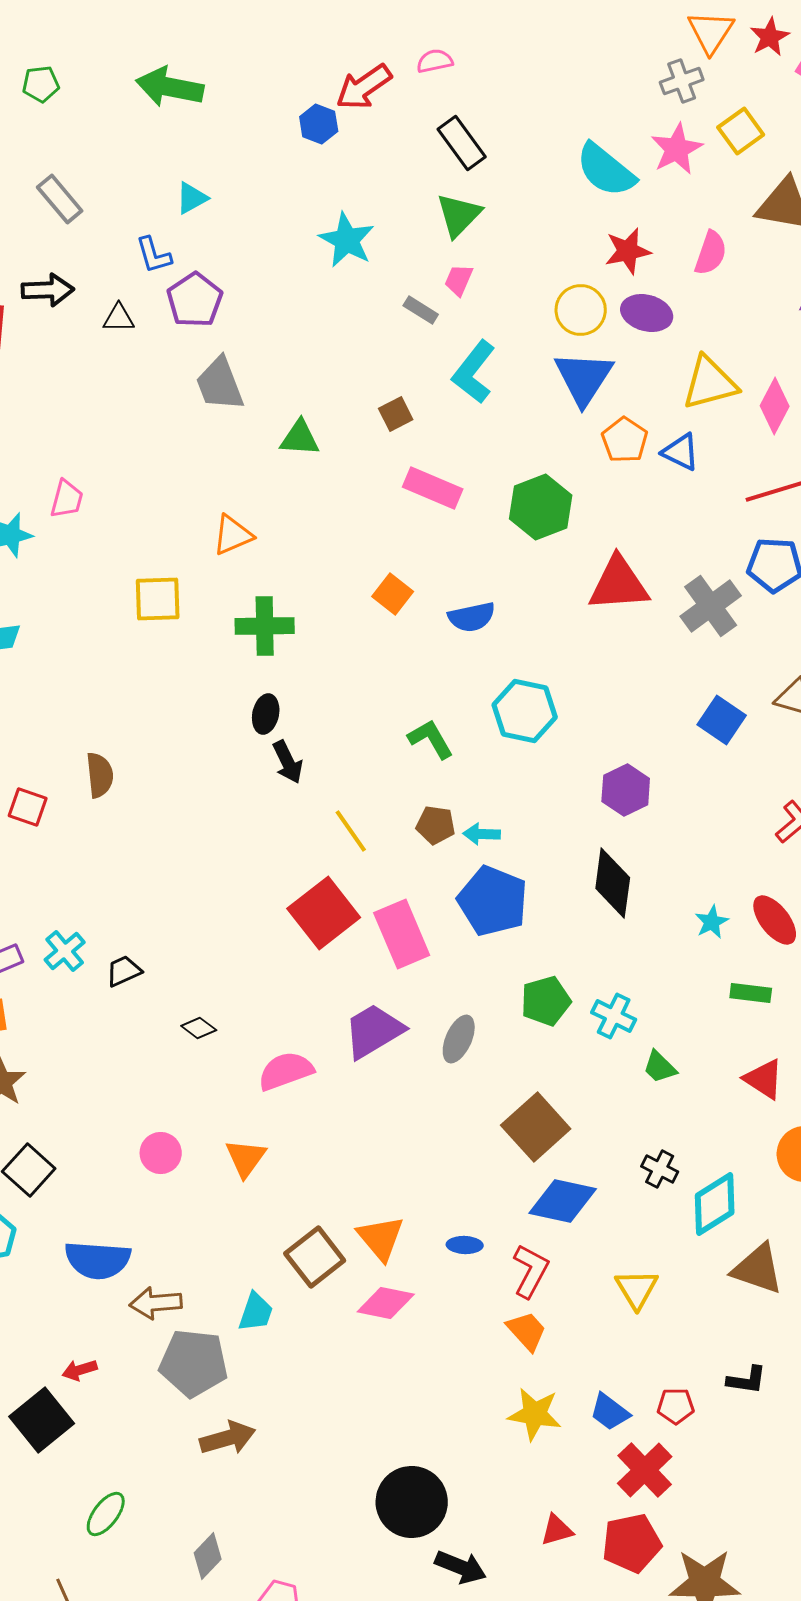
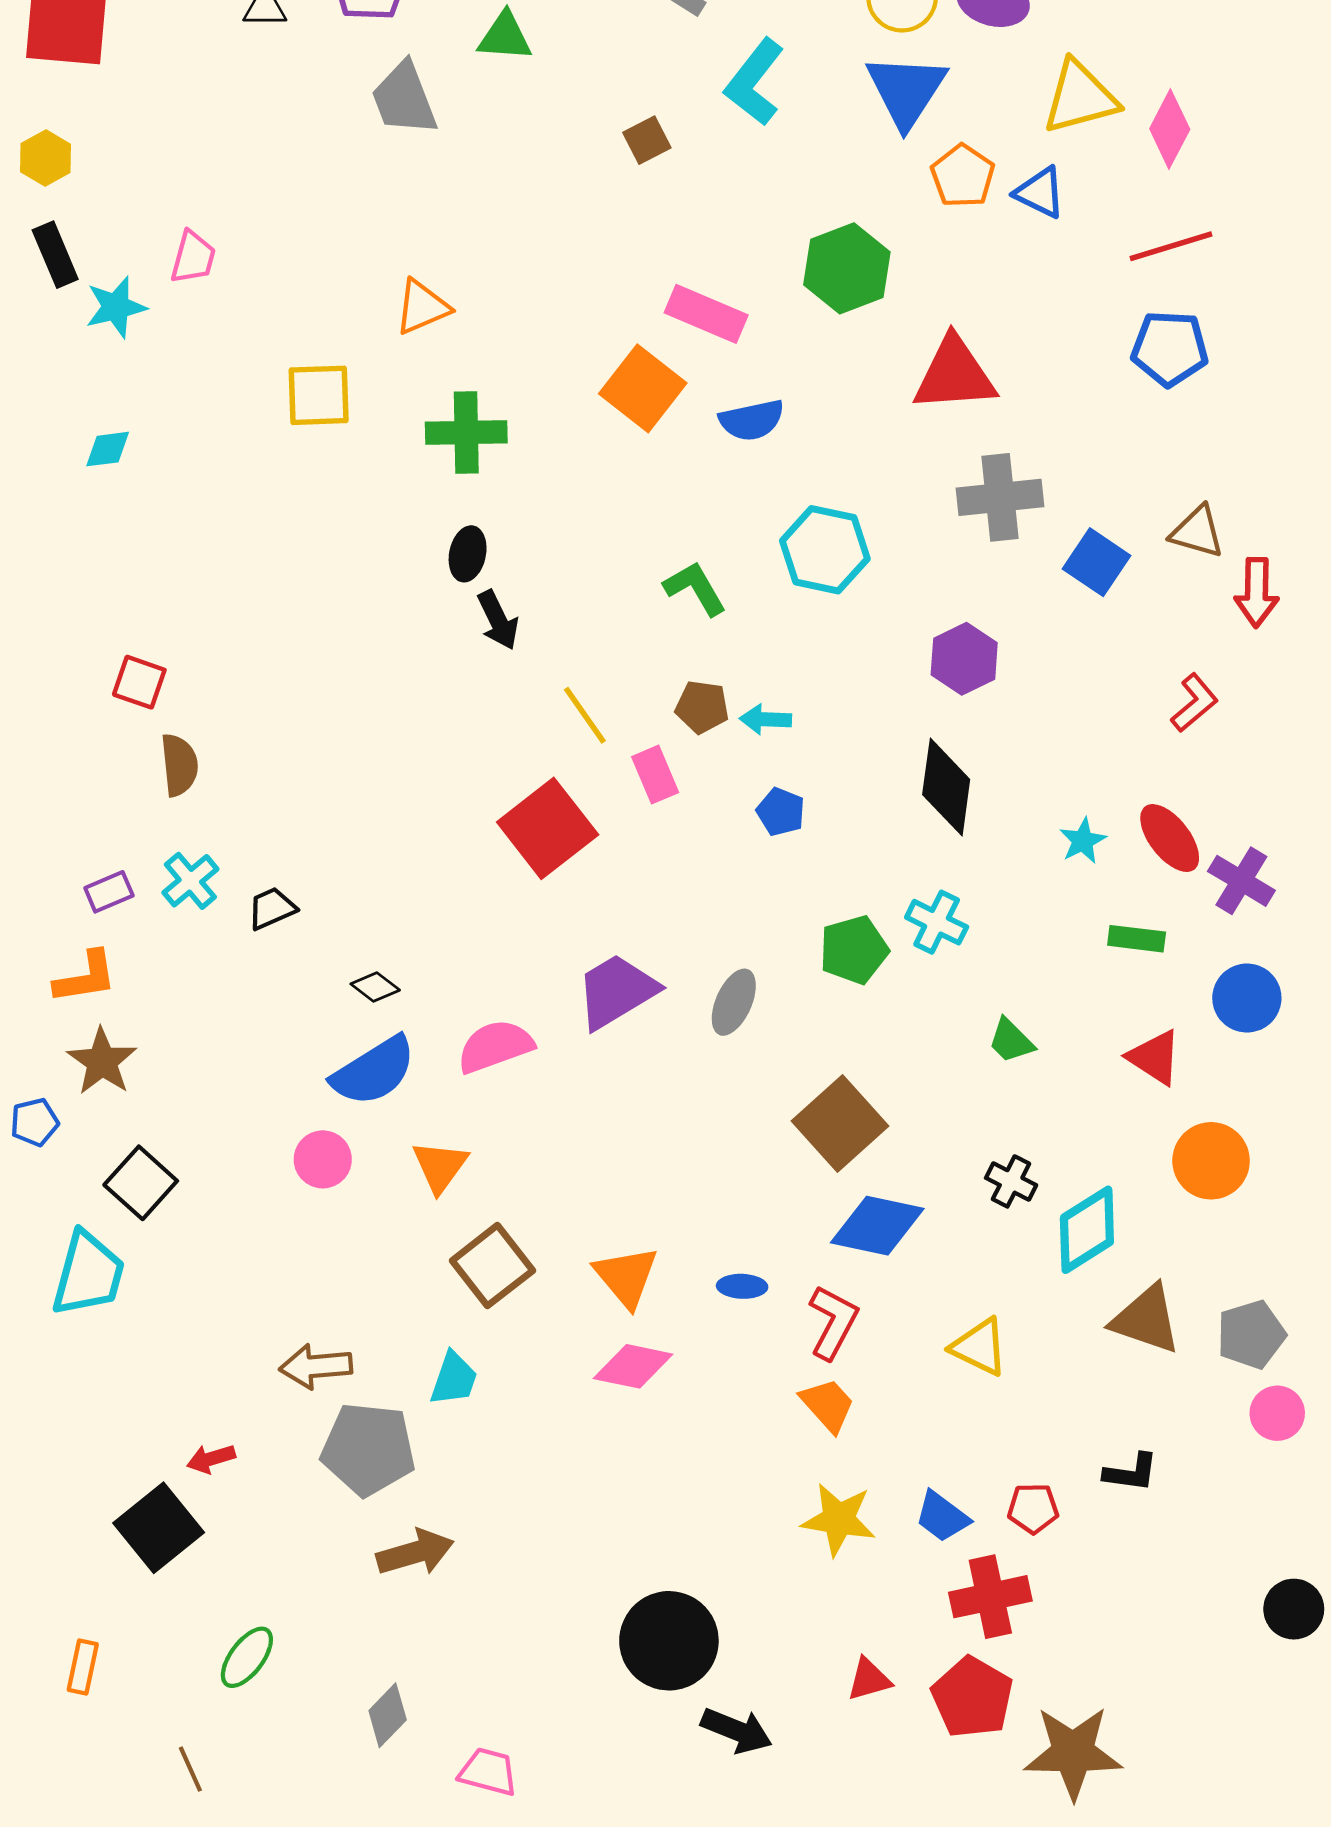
green triangle: (300, 438) -> (505, 37), moved
pink rectangle: (433, 488) -> (706, 314), moved
orange square: (393, 594) -> (643, 388), size x1.5
gray cross: (711, 606) -> (1000, 497), moved, turned 30
brown semicircle: (100, 775) -> (179, 765), moved
blue pentagon: (493, 901) -> (781, 812), size x0.5
pink rectangle: (402, 934) -> (655, 775), moved, size x0.6
cyan cross: (614, 1016) -> (937, 922), moved
brown square: (315, 1257) -> (492, 1266), moved
blue semicircle: (98, 1260) -> (374, 1071), moved, turned -36
yellow triangle: (637, 1289) -> (979, 1347), turned -33
red cross: (645, 1470) -> (990, 1597), turned 32
red pentagon: (632, 1543) -> (972, 1697), turned -30

